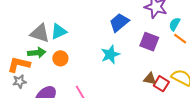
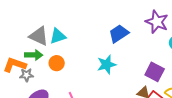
purple square: (149, 42) -> (155, 72), moved
gray star: (19, 81) -> (27, 75), moved

